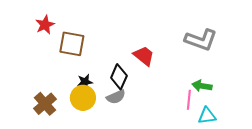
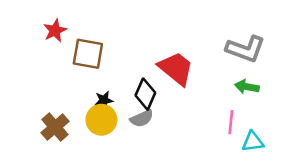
red trapezoid: (144, 56) -> (176, 68), size x1.4
green arrow: (202, 86) -> (247, 87), moved

